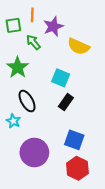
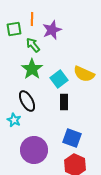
yellow semicircle: (78, 46) -> (84, 74), moved
green star: (18, 67) -> (32, 69), moved
cyan square: (61, 78) -> (59, 79), turned 30
black rectangle: (66, 102) -> (64, 102), turned -35

